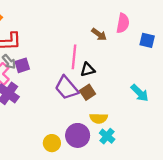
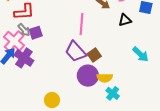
black triangle: (88, 70) -> (125, 20), moved
purple circle: (78, 135) -> (88, 76), moved
yellow circle: (52, 143) -> (52, 100), moved

